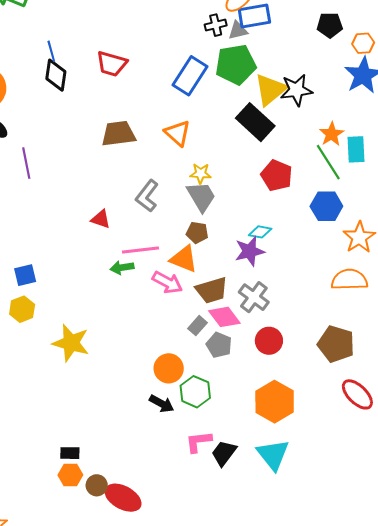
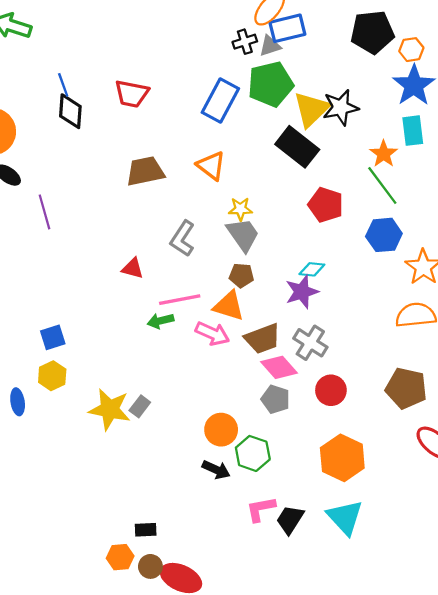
black pentagon: (330, 25) -> (372, 32), size x1.5
cyan rectangle: (356, 149) -> (413, 131), moved
gray rectangle: (198, 326) -> (140, 406), moved
black rectangle: (70, 453) -> (146, 530), moved

